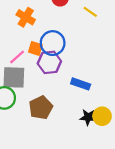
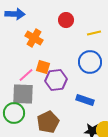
yellow line: (90, 12) -> (94, 33), turned -48
blue circle: (53, 43) -> (90, 62), moved

